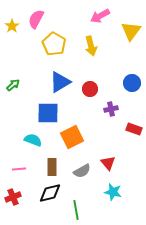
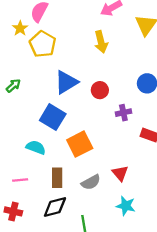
yellow star: (12, 26) -> (20, 28), moved
yellow pentagon: (54, 44) -> (43, 44), moved
blue square: (48, 113) -> (53, 117), turned 30
red cross: (13, 197) -> (13, 211), turned 35

